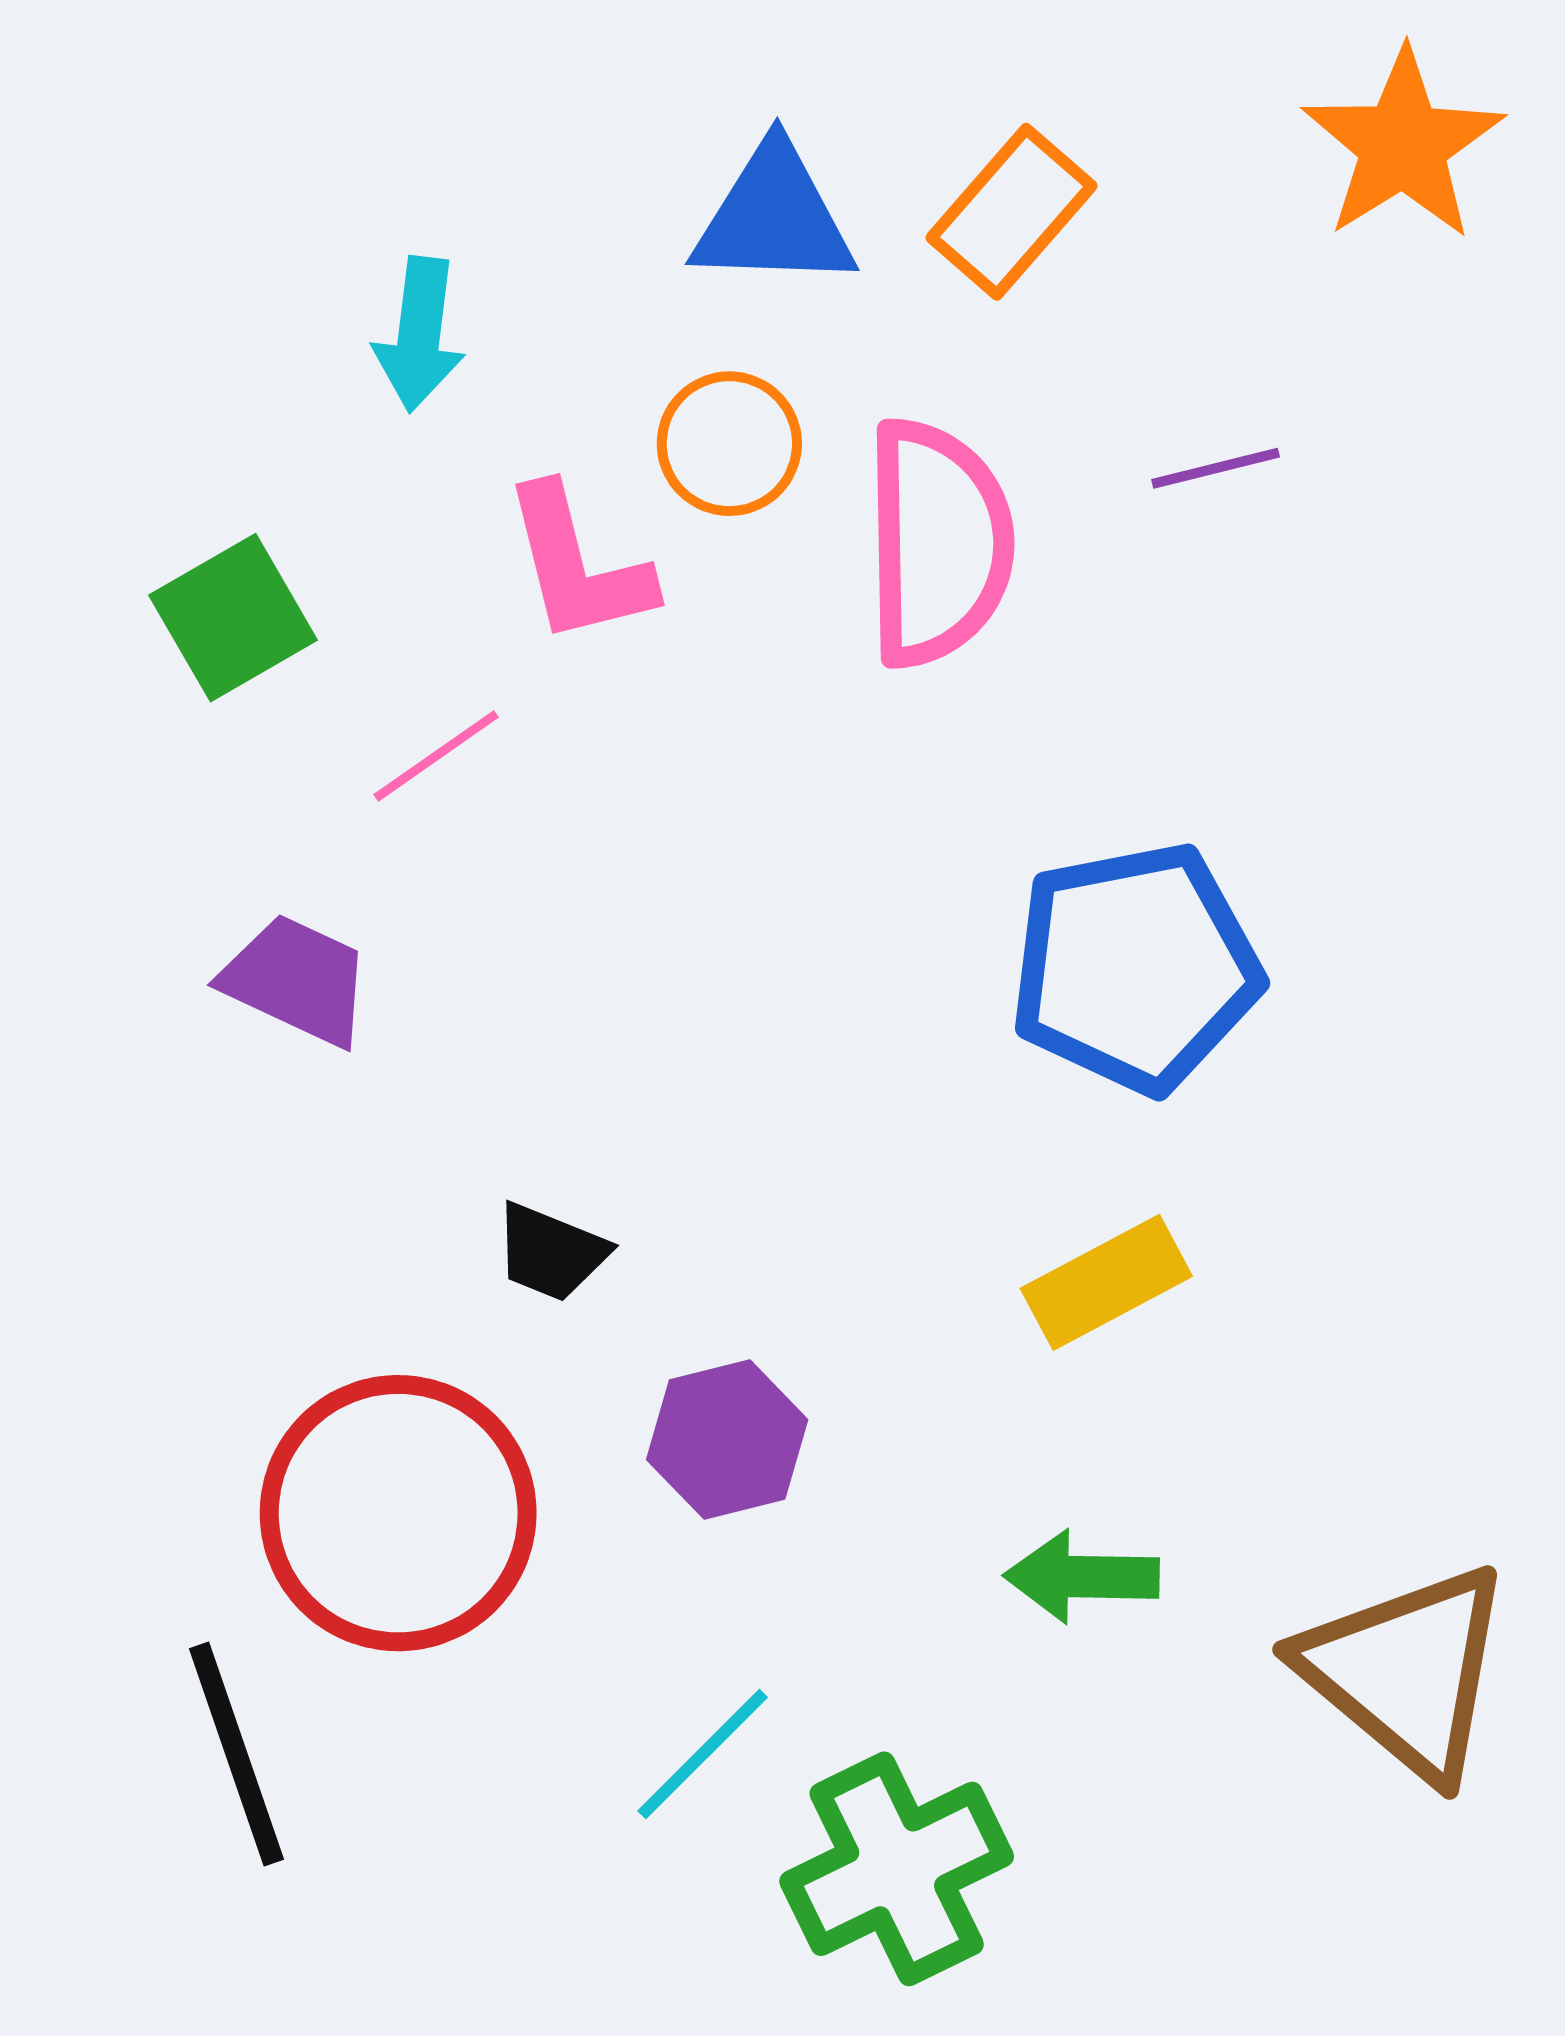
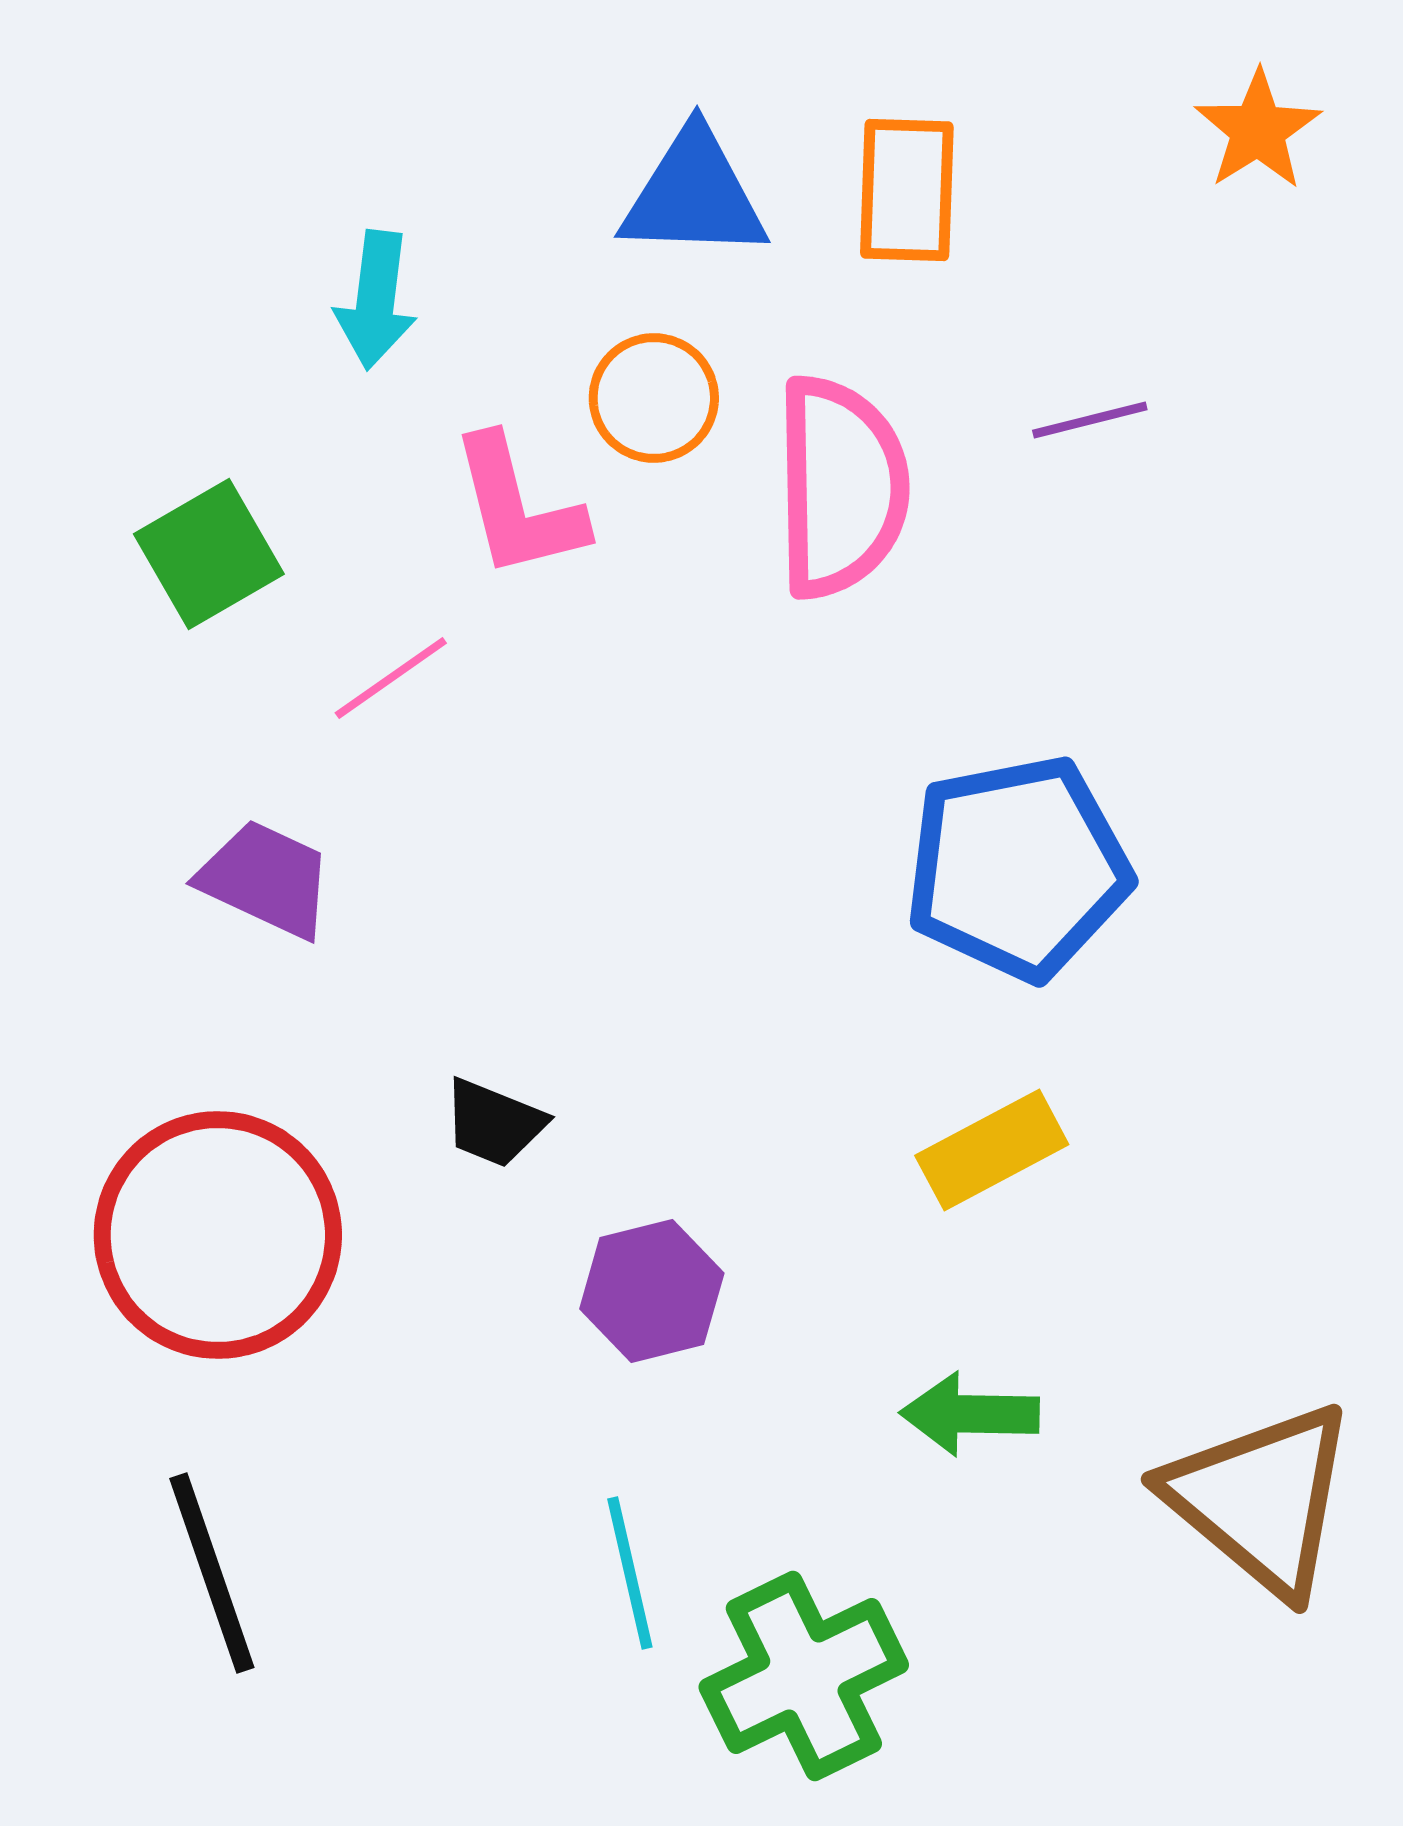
orange star: (1403, 145) -> (1258, 130), size x0.7
orange rectangle: (1011, 212) -> (907, 190), turned -39
red circle: (398, 1513) -> (218, 1235), moved
cyan line: (703, 1754) -> (630, 1573), turned -58

